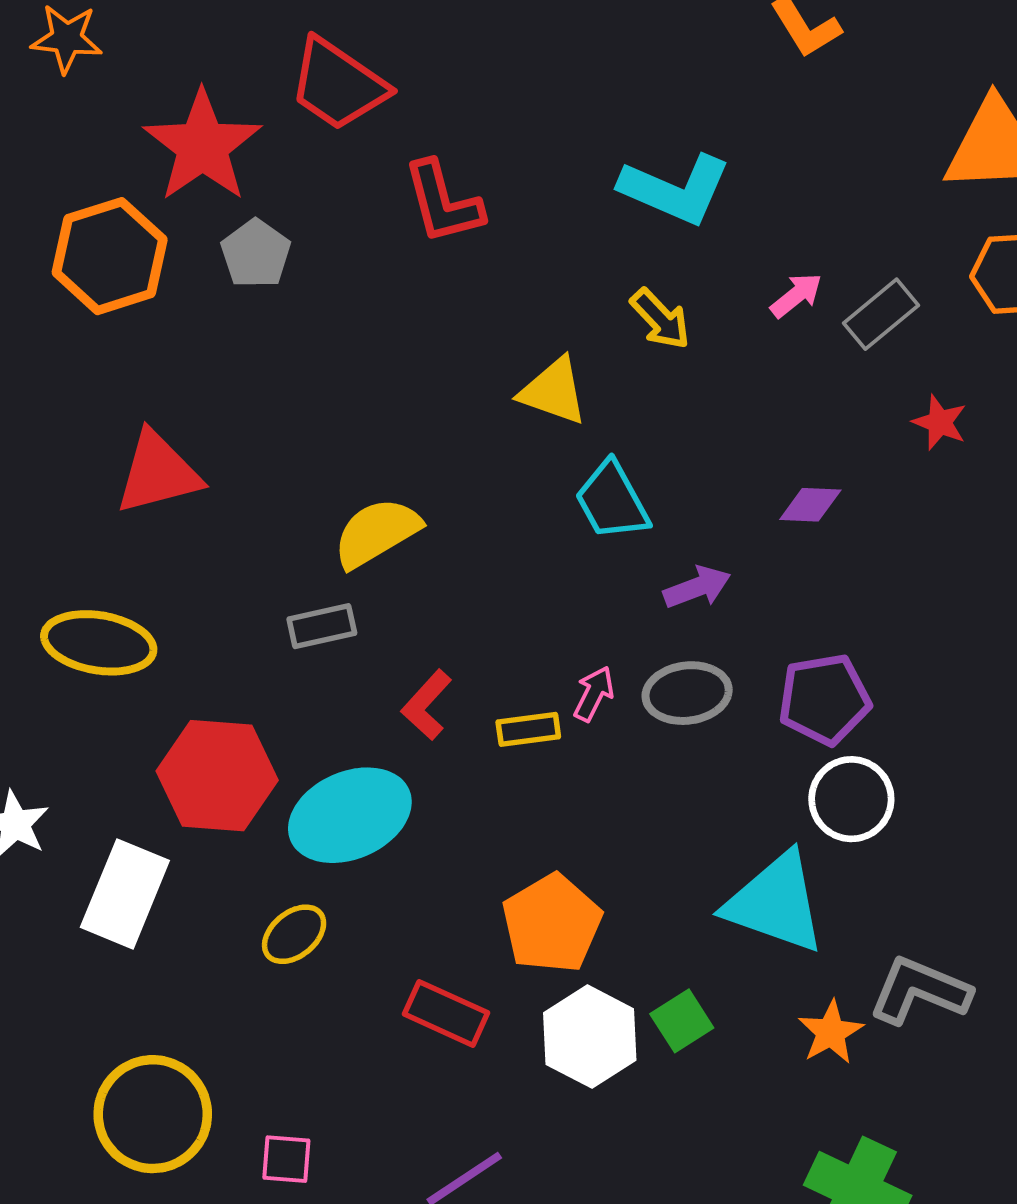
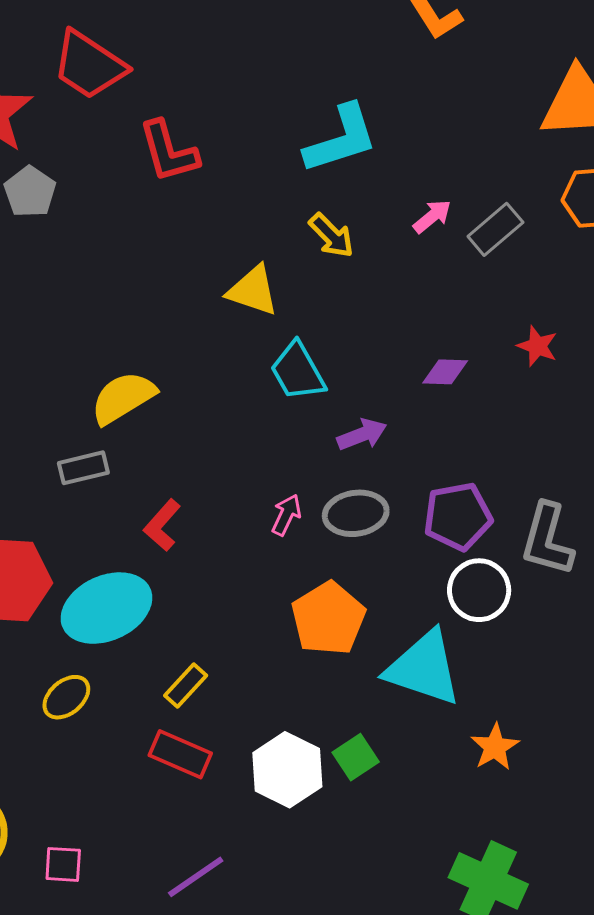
cyan L-shape: (675, 189) -> (341, 139), turned -40
red star: (940, 422) -> (537, 346), moved
yellow rectangle: (528, 729) -> (186, 686), moved, turned -39
orange pentagon: (552, 923) -> (328, 618), moved
gray L-shape: (920, 991) -> (547, 539), moved, turned -96
orange star: (831, 1032) -> (495, 747), moved

